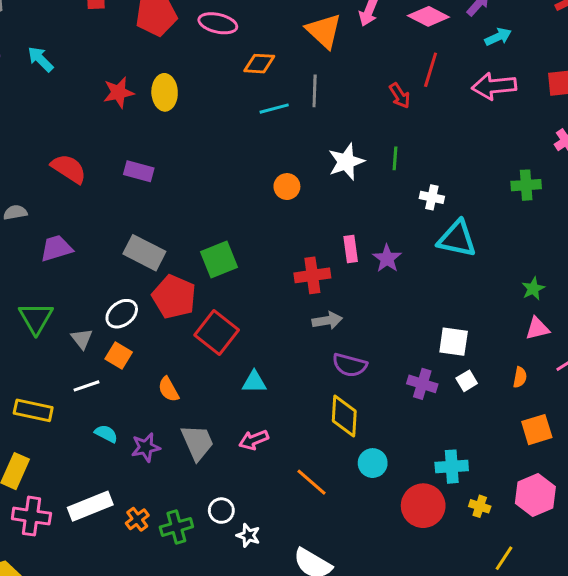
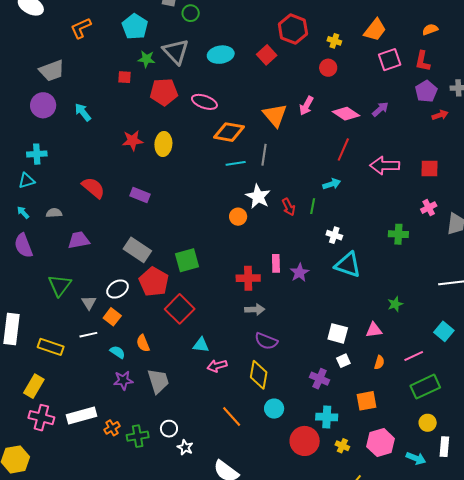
cyan arrow: (498, 37) -> (332, 184), moved
orange diamond: (259, 64) -> (229, 132), size x1.4
red arrow: (400, 96) -> (289, 207), moved
white star: (346, 162) -> (258, 197), moved, turned -30
pink triangle: (537, 328) -> (374, 330), moved
purple cross: (422, 384) -> (320, 379), moved
orange square: (537, 430) -> (367, 401), moved
cyan semicircle: (106, 434) -> (118, 352), moved
pink arrow: (254, 440) -> (217, 366), moved

